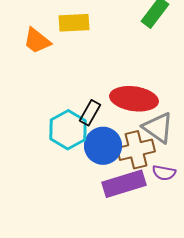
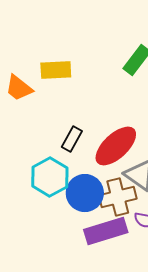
red ellipse: (134, 99) -> (116, 146), turned -51
black rectangle: (90, 113) -> (72, 139), moved

